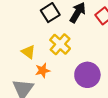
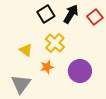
orange star: (43, 70) -> (47, 67), moved

